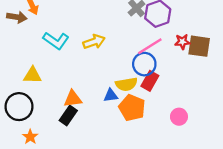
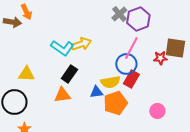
cyan L-shape: (56, 41) -> (62, 48), moved
red star: (182, 42) -> (160, 58), moved
pink line: (150, 46) -> (131, 48), turned -30
orange pentagon: (132, 108) -> (115, 103), turned 30
black rectangle: (68, 116) -> (69, 74), moved

